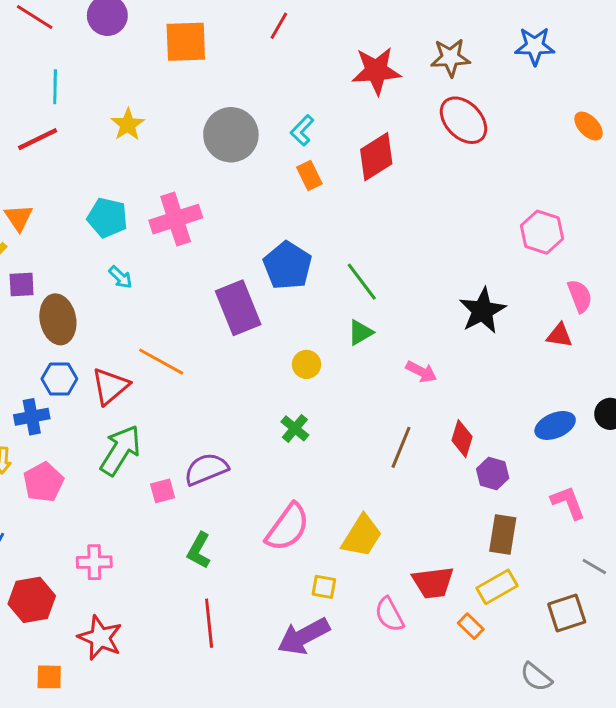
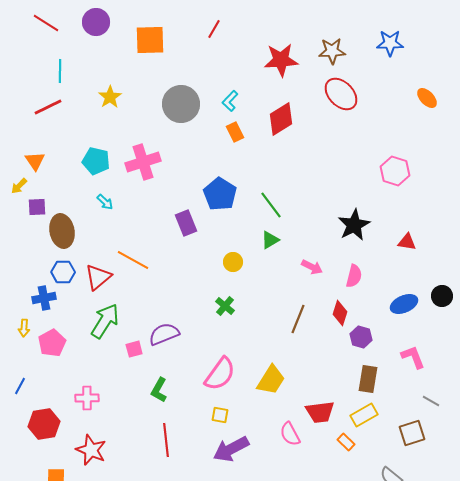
pink semicircle: (580, 296) -> (354, 276), moved, turned 35
purple rectangle: (238, 308) -> (186, 223), size x0.7
yellow square: (324, 587) -> (220, 415), moved

